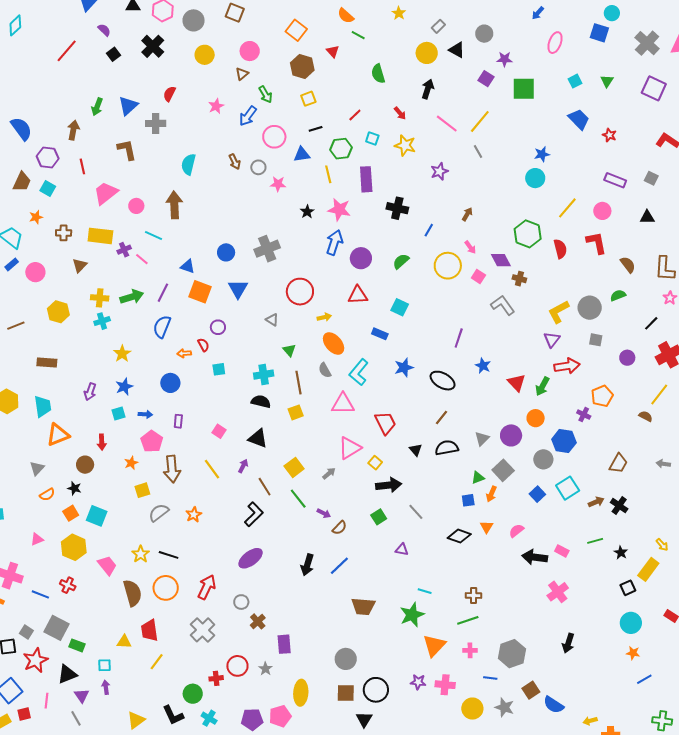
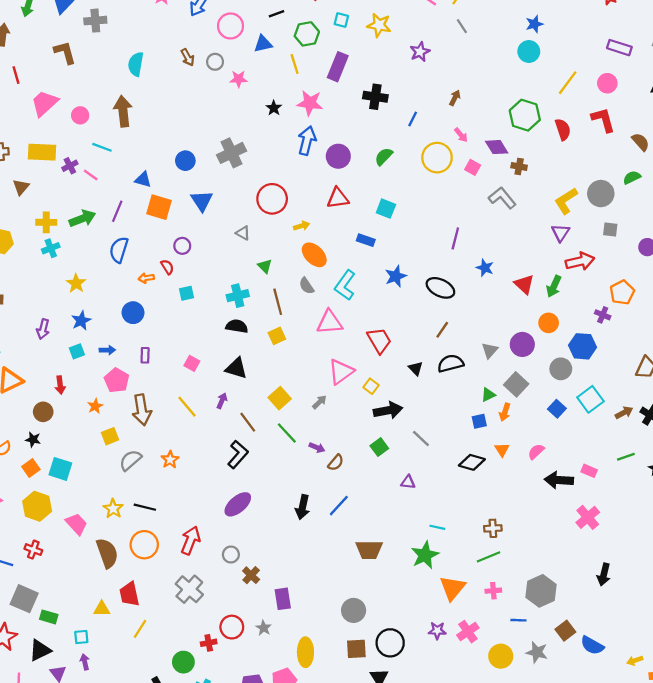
purple rectangle: (366, 179) -> (338, 67), turned 30
pink cross: (445, 685) -> (468, 632), turned -36

